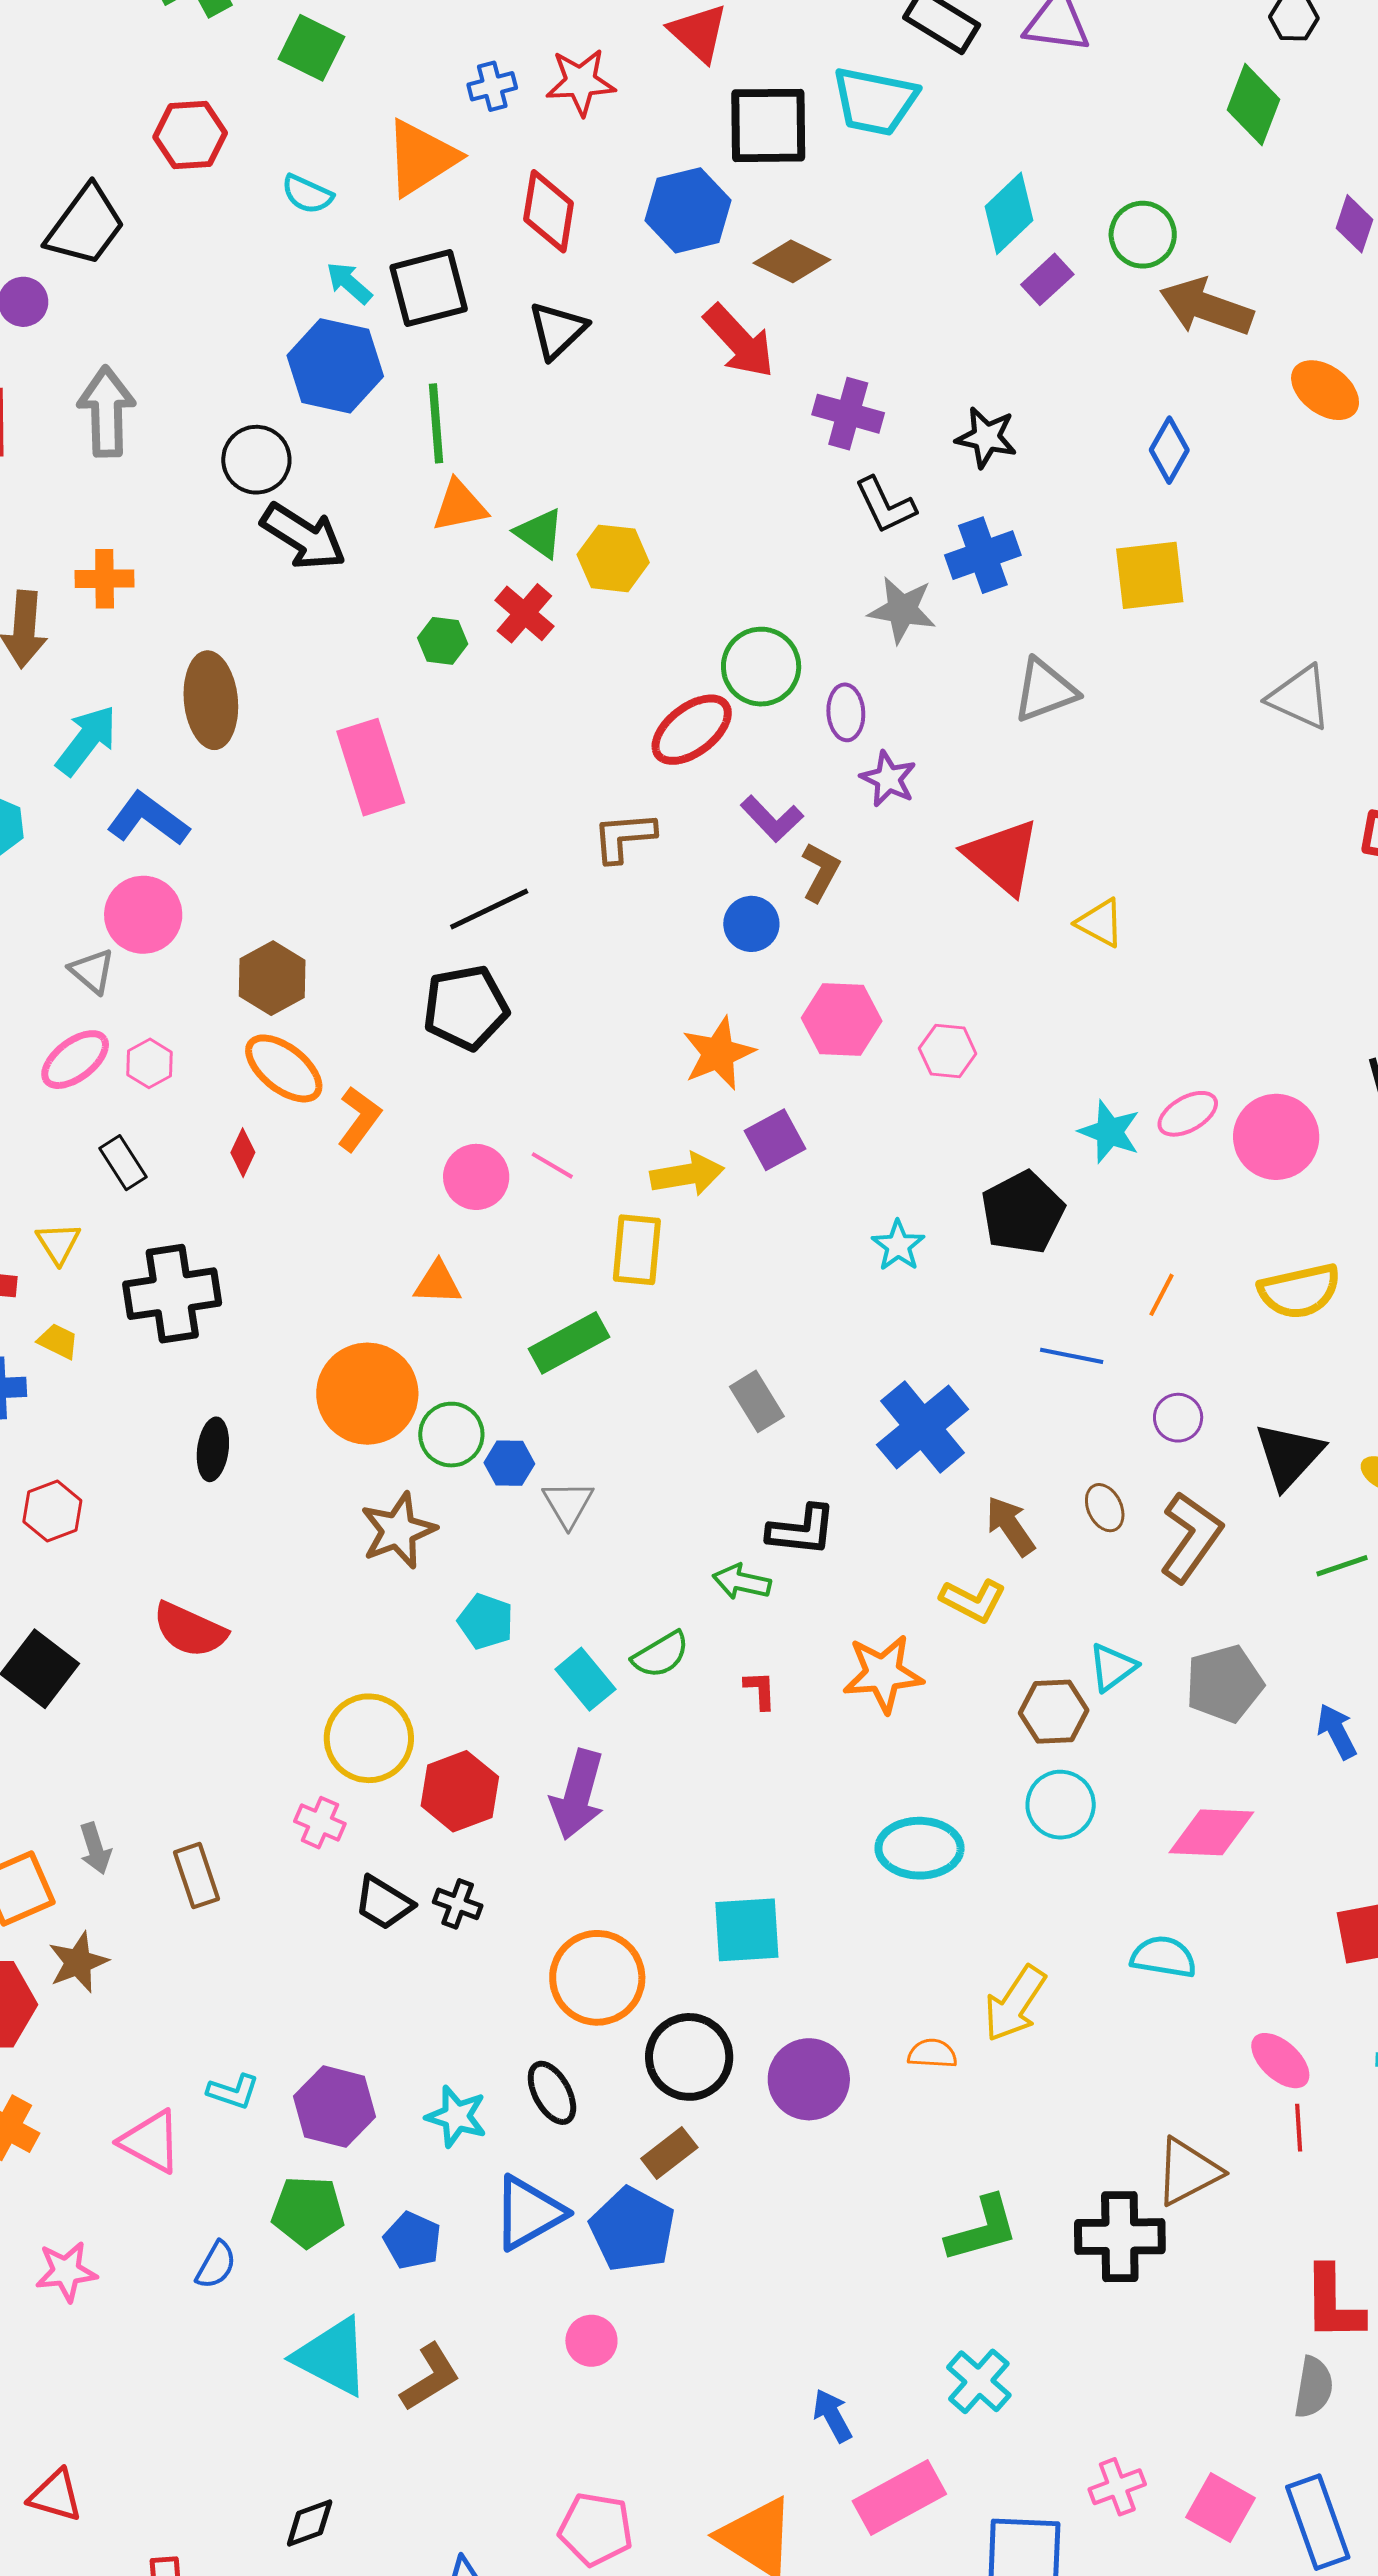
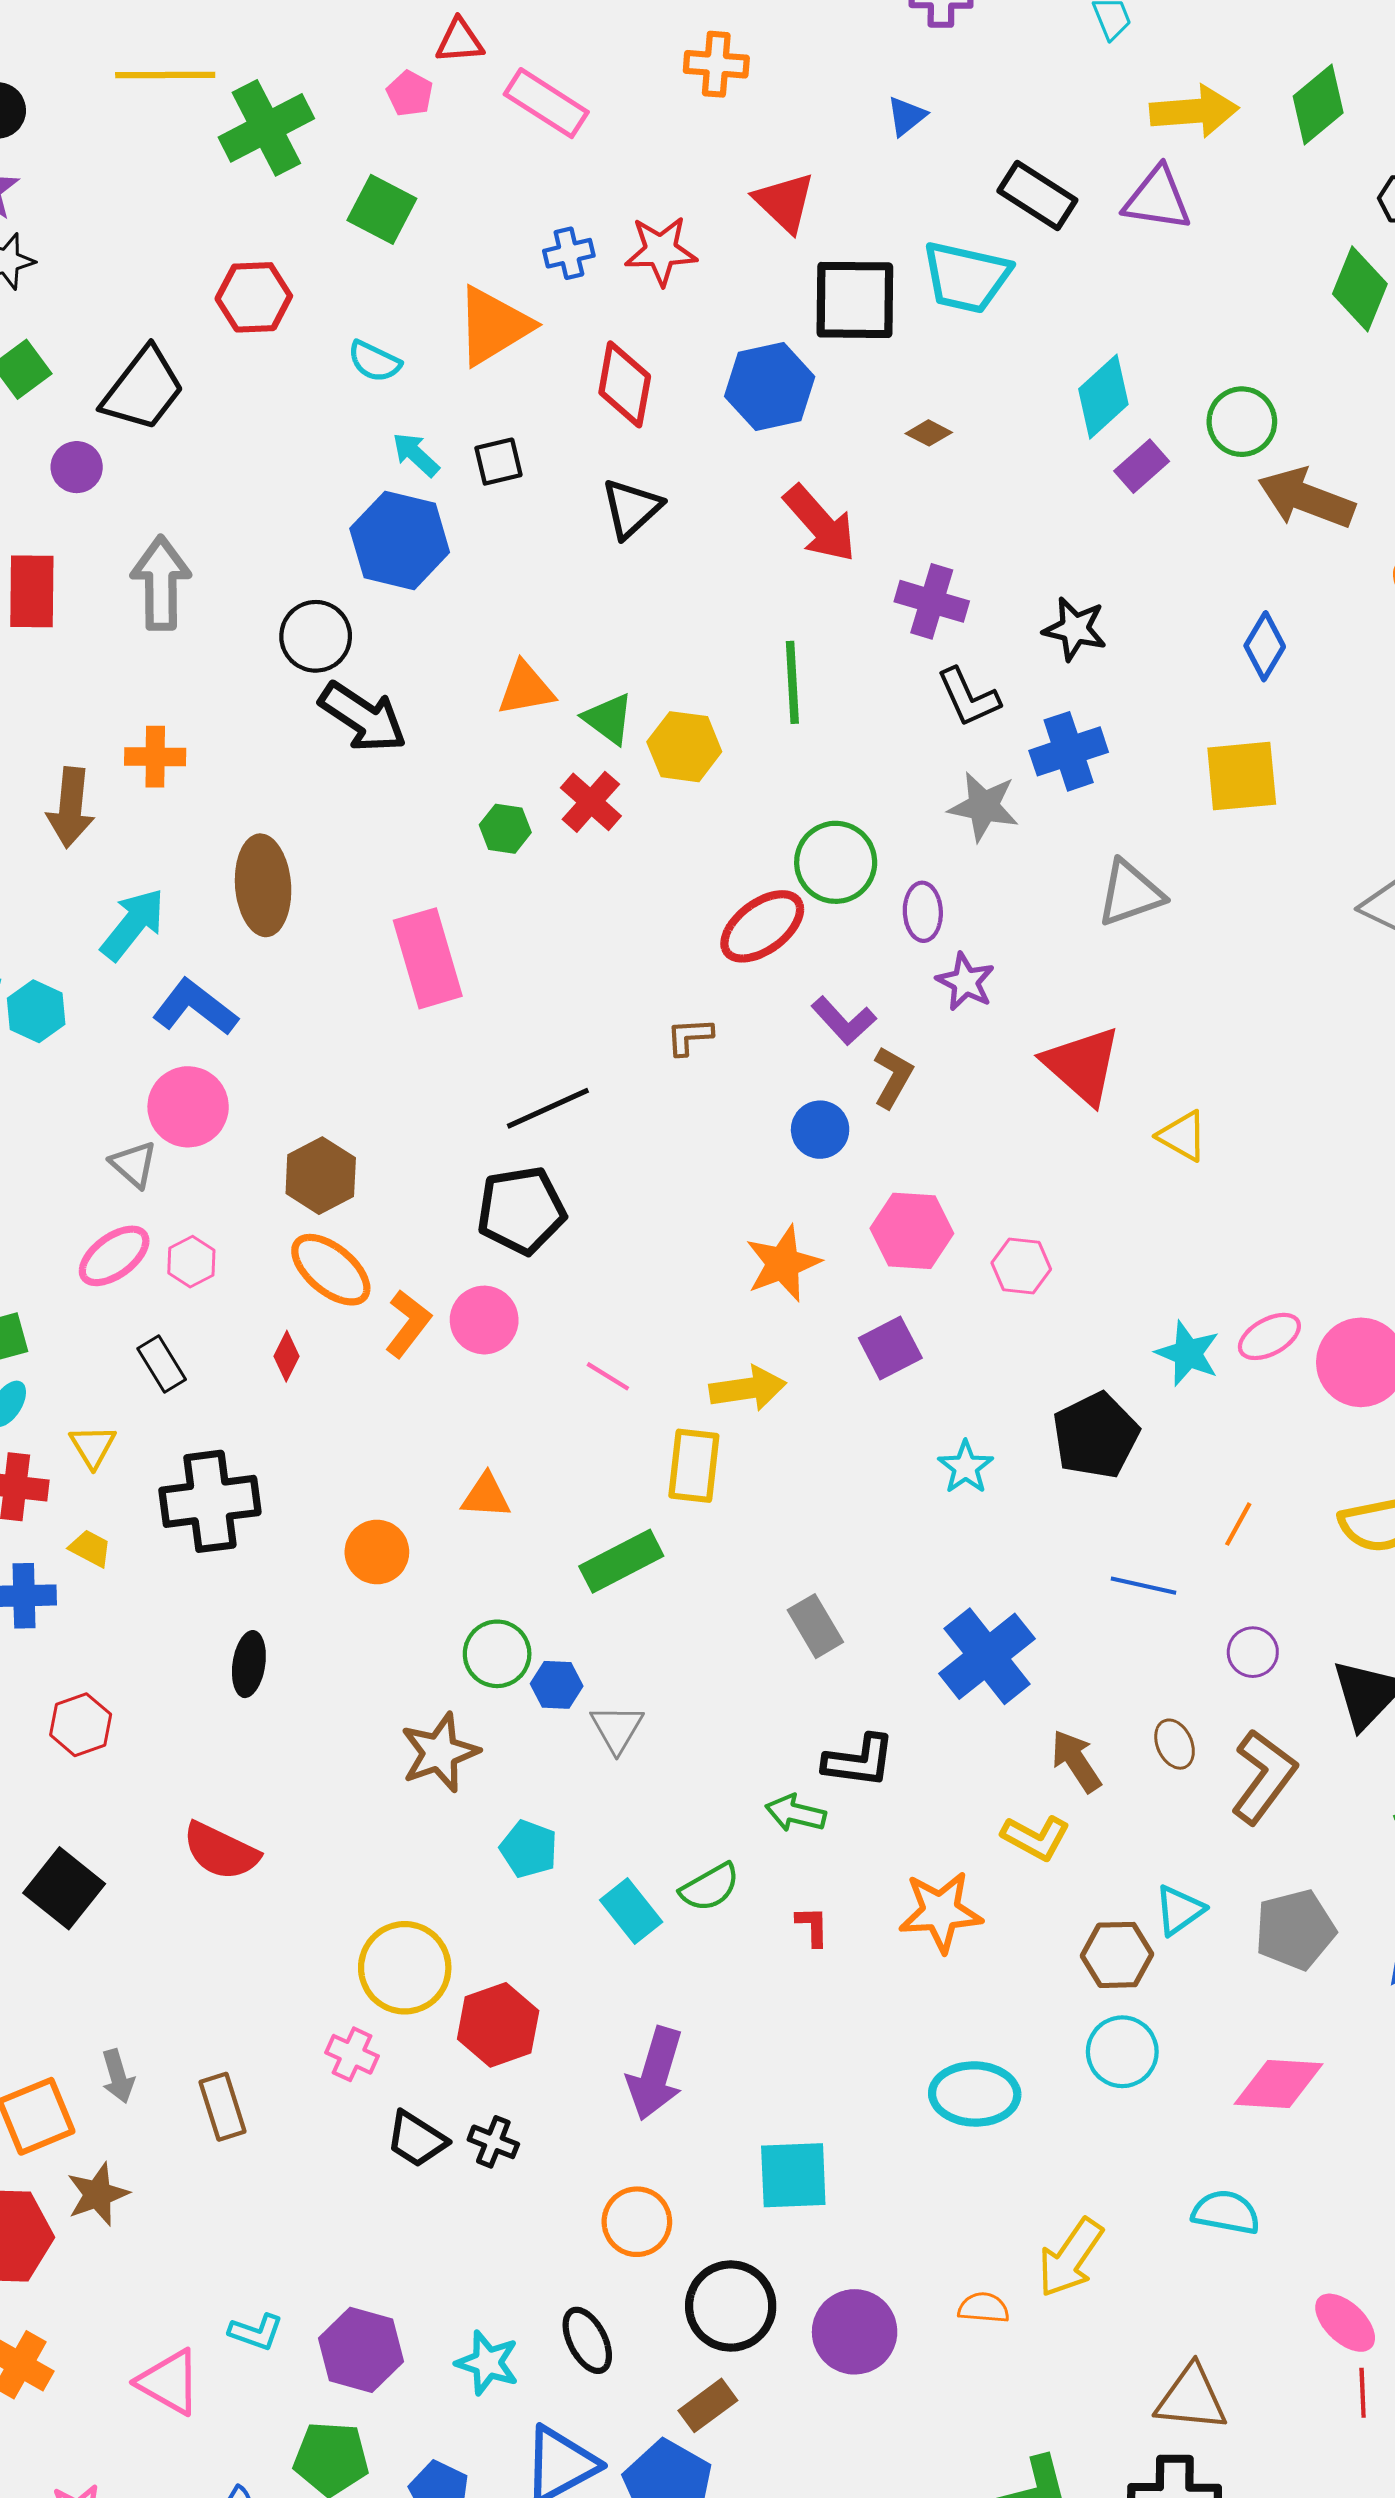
brown diamond: (792, 261) -> (929, 433), moved, size x0.6
black square: (429, 288) -> (498, 462), size x0.6
green line: (436, 423) -> (792, 682), moved
brown L-shape: (624, 837) -> (689, 1036), size x0.7
purple square: (775, 1140) -> (890, 1348), moved
pink circle: (476, 1177) -> (484, 1320), moved
orange circle: (367, 1394) -> (377, 1552), moved, size x0.6
purple arrow: (578, 1795) -> (655, 2074), moved
orange circle: (597, 1978) -> (637, 2222), size x0.7
brown triangle: (1188, 2172) -> (1191, 2398), moved, turned 32

